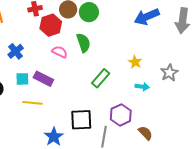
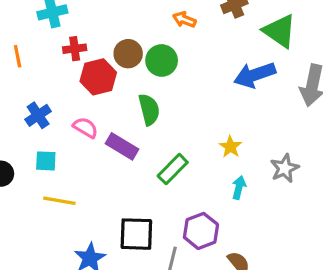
pink semicircle: (60, 52) -> (85, 128), moved
purple rectangle: (43, 79) -> (122, 146), moved
cyan arrow: (142, 87) -> (239, 187), turned -88

